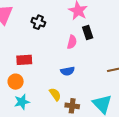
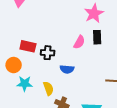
black cross: (38, 22) -> (48, 53), moved, turned -32
cyan star: (22, 102) -> (25, 84), moved

